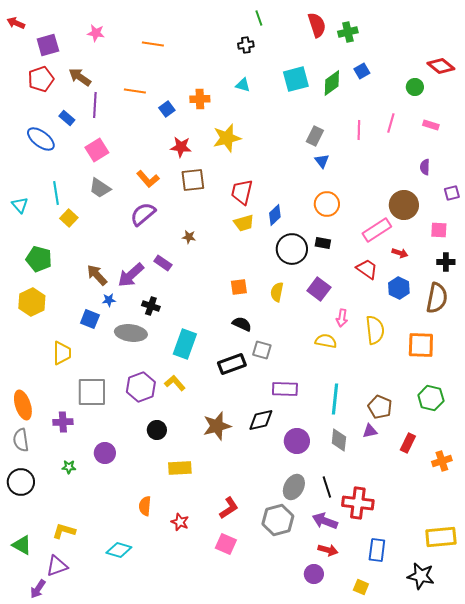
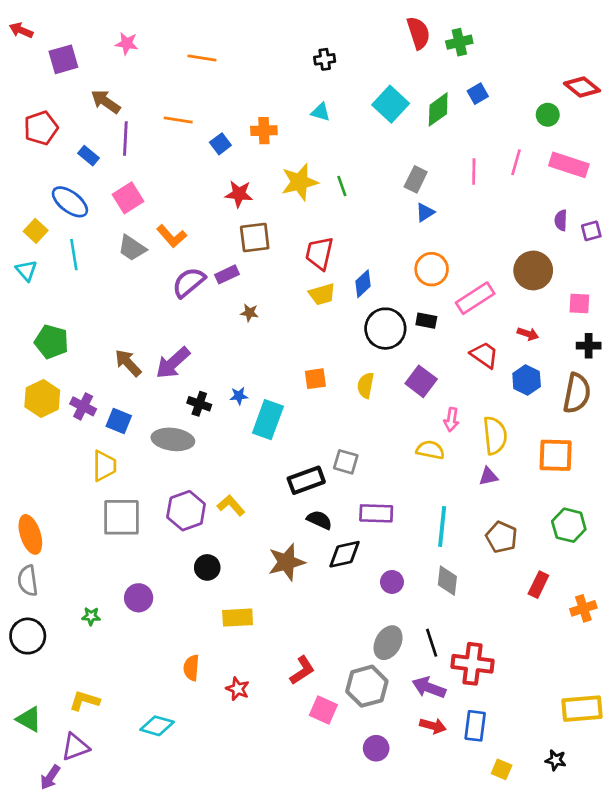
green line: (259, 18) -> (342, 186), moved
red pentagon: (41, 79) -> (41, 128), moved
cyan square: (296, 79) -> (391, 104), turned -32
pink rectangle: (431, 125) -> (569, 165), size x1.8
blue ellipse: (41, 139) -> (70, 202), moved
blue triangle: (322, 161) -> (425, 212), turned 35
orange L-shape: (148, 179) -> (172, 236), moved
purple square: (452, 193) -> (591, 231), moved
yellow square: (69, 218) -> (36, 231), moved
pink rectangle: (377, 230) -> (475, 298), moved
purple rectangle: (163, 263) -> (227, 274), moved, turned -60
blue star: (109, 300) -> (239, 396), moved
black semicircle: (242, 324) -> (319, 520), moved
cyan rectangle: (185, 344) -> (268, 420), moved
yellow trapezoid: (62, 353) -> (104, 466), moved
purple cross: (63, 422) -> (83, 406), moved, turned 30
purple triangle: (370, 431) -> (488, 476), moved
purple circle: (297, 441) -> (392, 582), size x0.7
pink square: (226, 544) -> (323, 710), moved
blue rectangle: (377, 550) -> (475, 726), moved
purple circle: (314, 574) -> (376, 748), moved
black star: (421, 576) -> (556, 760), size x0.6
yellow square: (361, 587) -> (502, 769), moved

